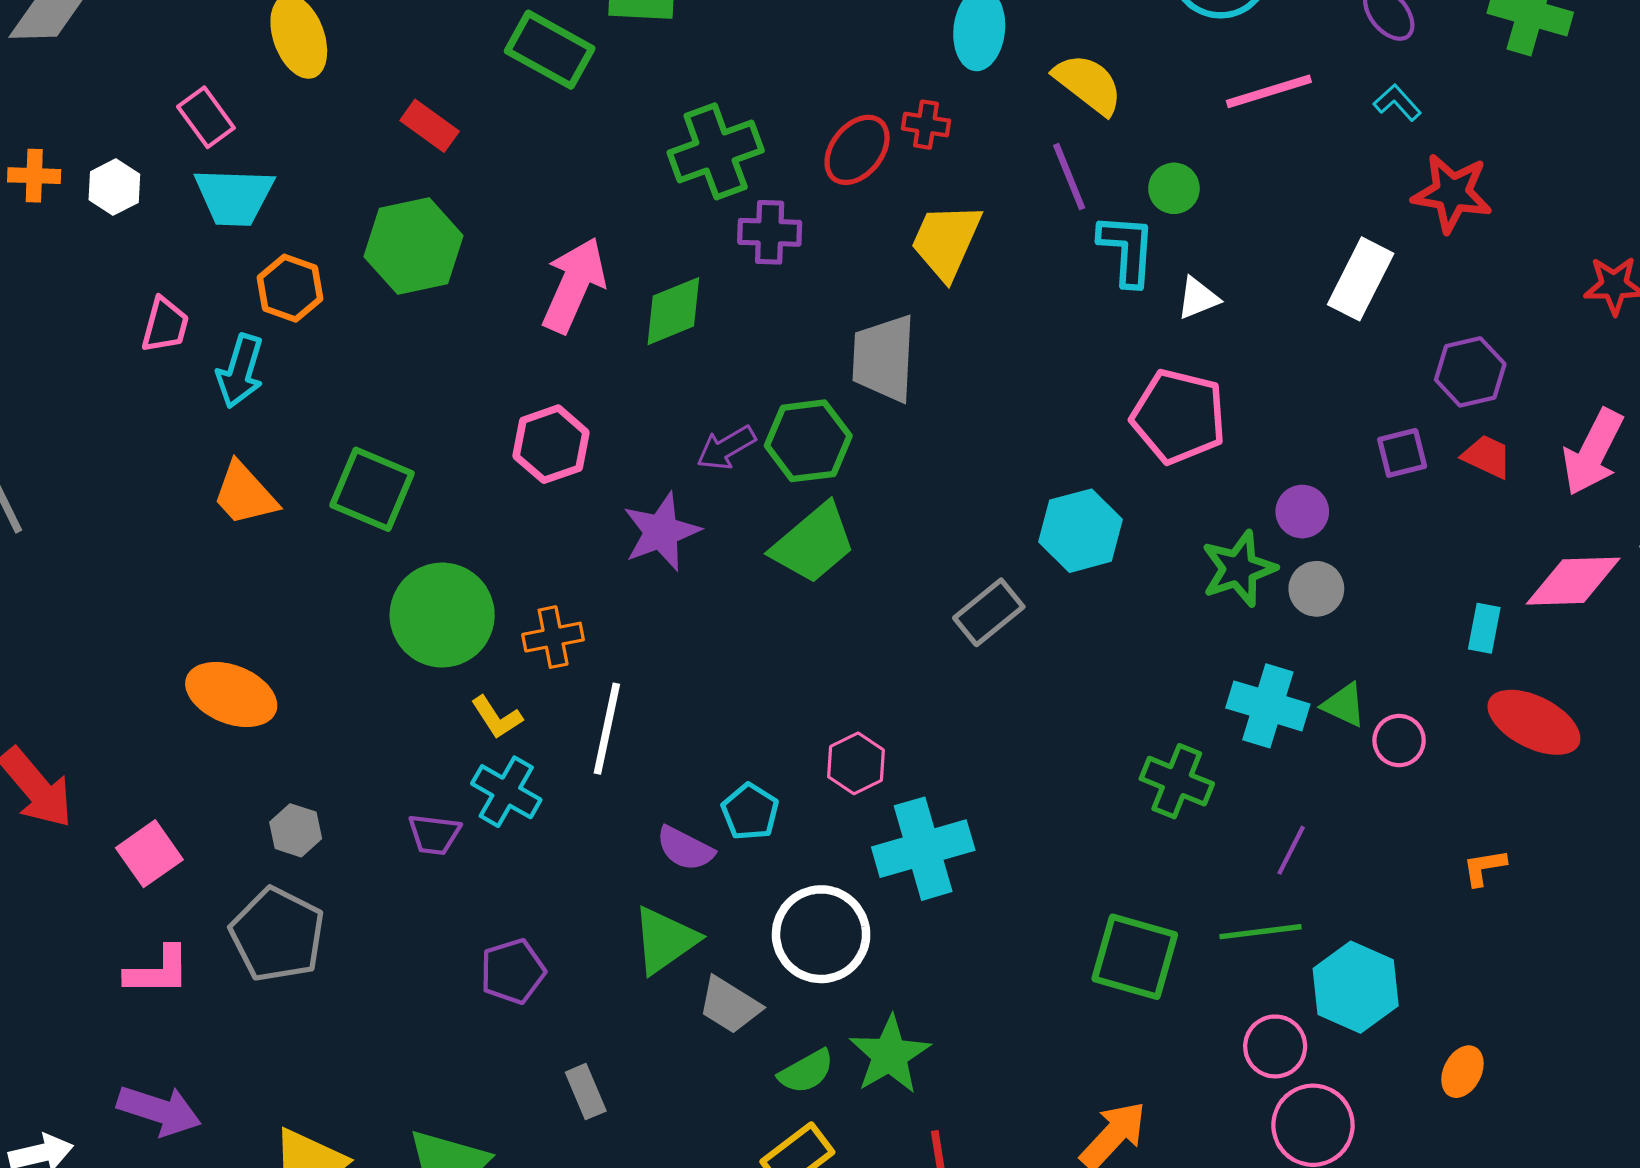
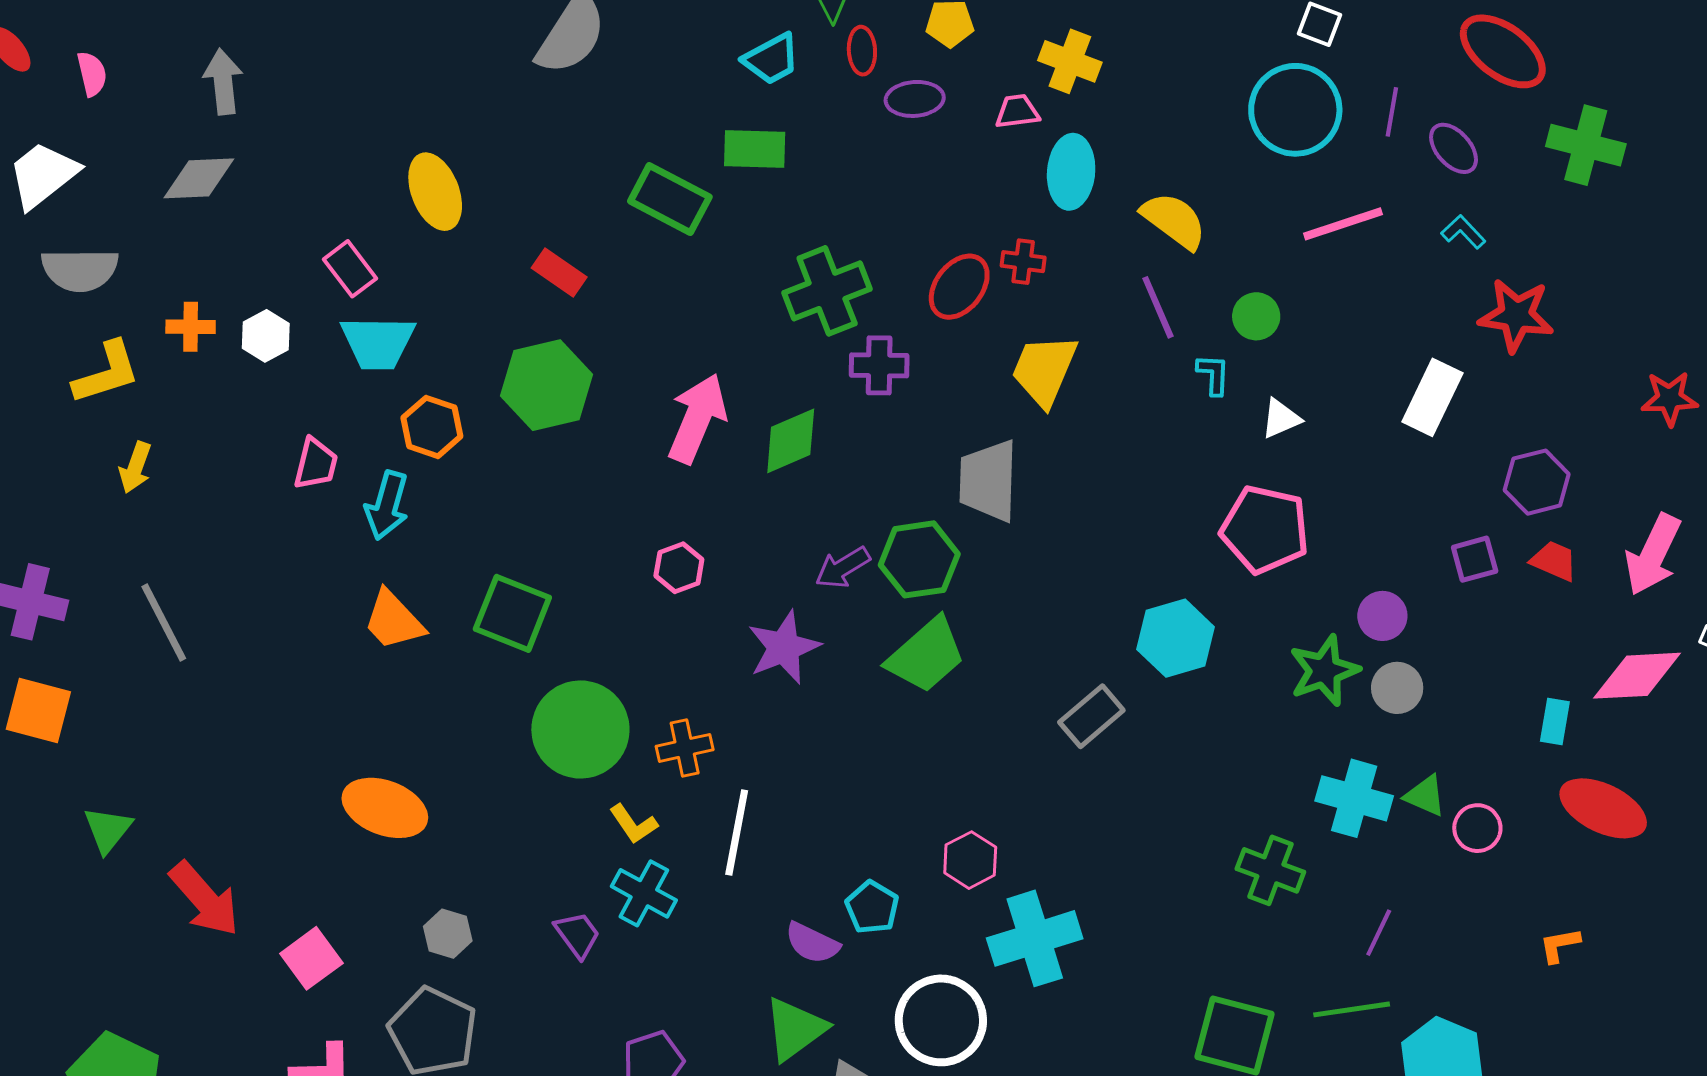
cyan L-shape: (1127, 250) -> (1213, 375), size x0.6
pink hexagon: (551, 444) -> (679, 568), size x0.7
purple trapezoid: (434, 834) -> (577, 935), turned -132

